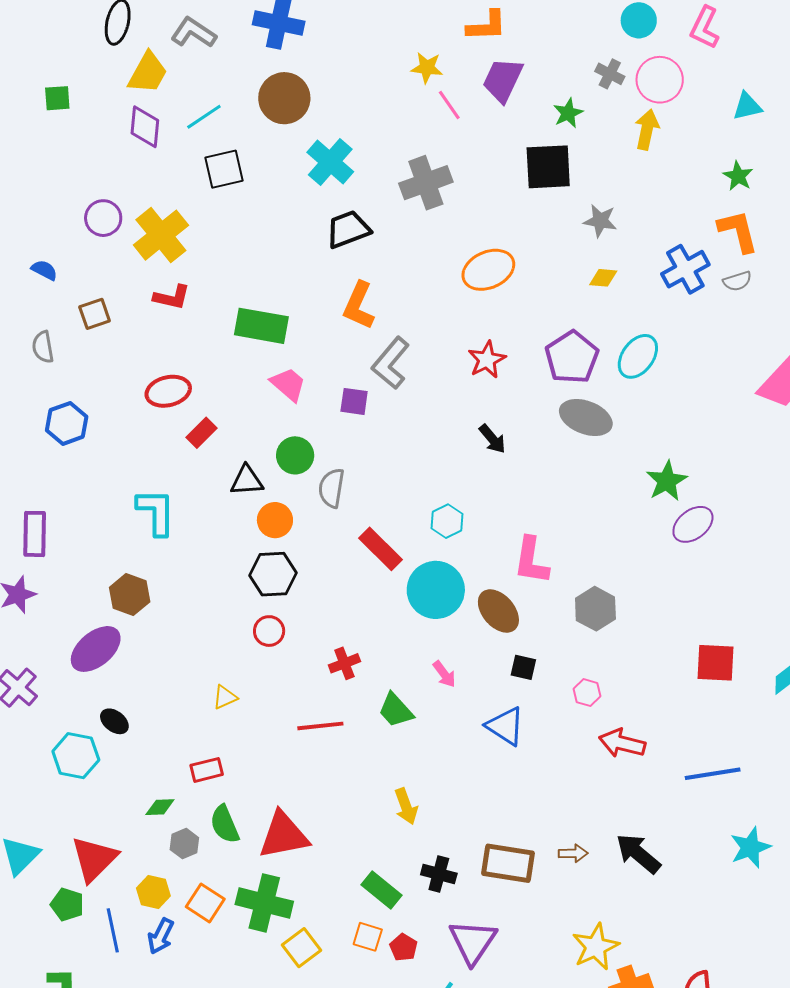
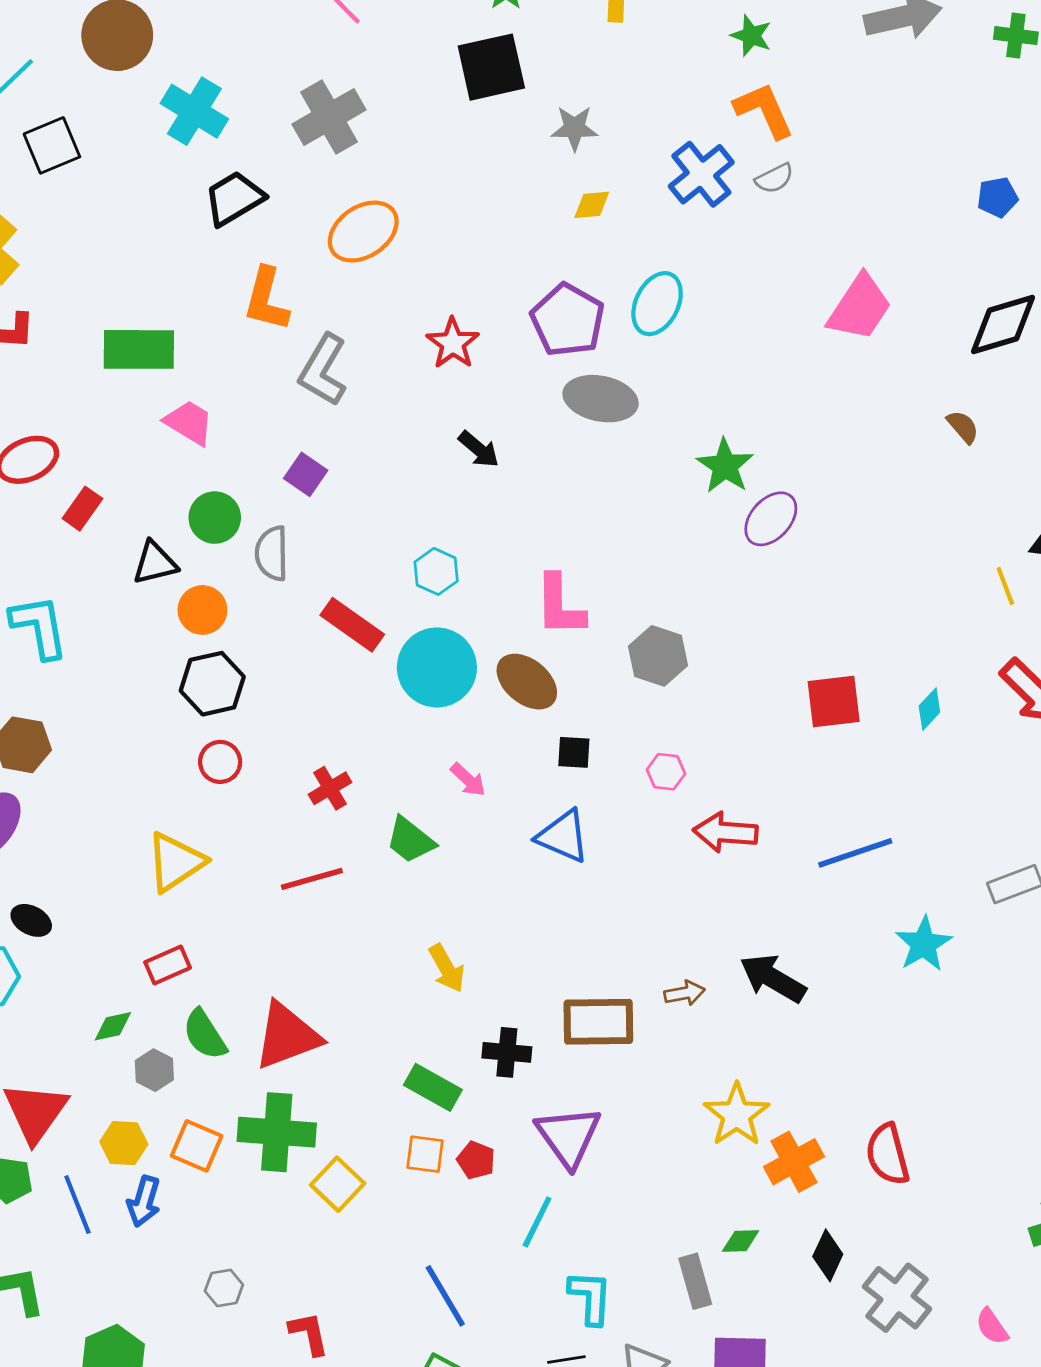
orange ellipse: (488, 270) -> (363, 232), moved
purple square: (354, 401) -> (306, 474), moved, turned 36
yellow triangle: (225, 697) -> (176, 862), size x1.8

